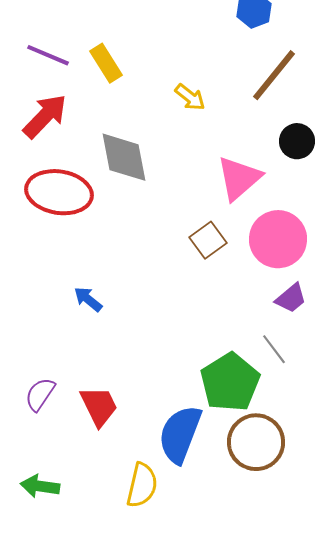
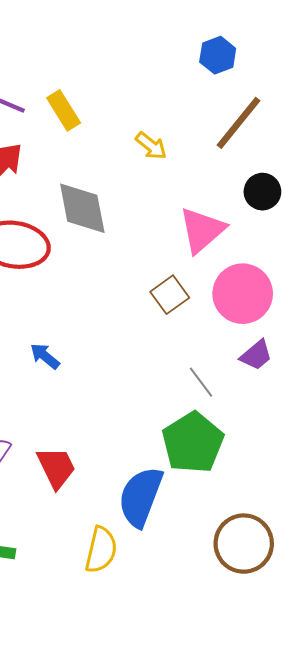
gray line: (274, 349) -> (201, 382), moved
brown circle: (256, 442) -> (244, 544), moved

